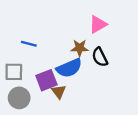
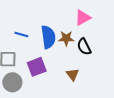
blue semicircle: (69, 68) -> (48, 37), moved, turned -75
brown triangle: (59, 92) -> (73, 74), moved

